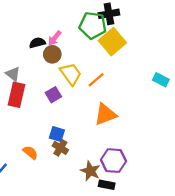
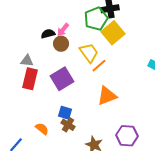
green pentagon: (93, 25) -> (96, 19), turned -30
gray triangle: (13, 74) -> (27, 61), turned -32
yellow trapezoid: (71, 74) -> (89, 53), moved
purple square: (53, 95) -> (62, 79), size x1.6
purple hexagon: (114, 161) -> (127, 136), moved

